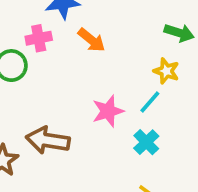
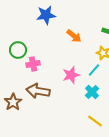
pink cross: (39, 38) -> (33, 64), moved
orange arrow: (92, 40) -> (74, 36), moved

